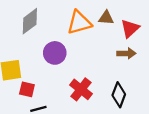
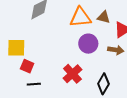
purple circle: (55, 53) -> (88, 44), moved

